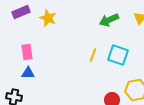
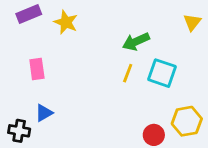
green arrow: (109, 20) -> (136, 41), moved
blue triangle: (28, 73) -> (44, 113), moved, turned -32

